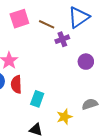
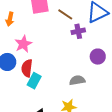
cyan rectangle: (37, 99) -> (34, 81), moved
gray semicircle: (90, 104) -> (77, 80), moved

